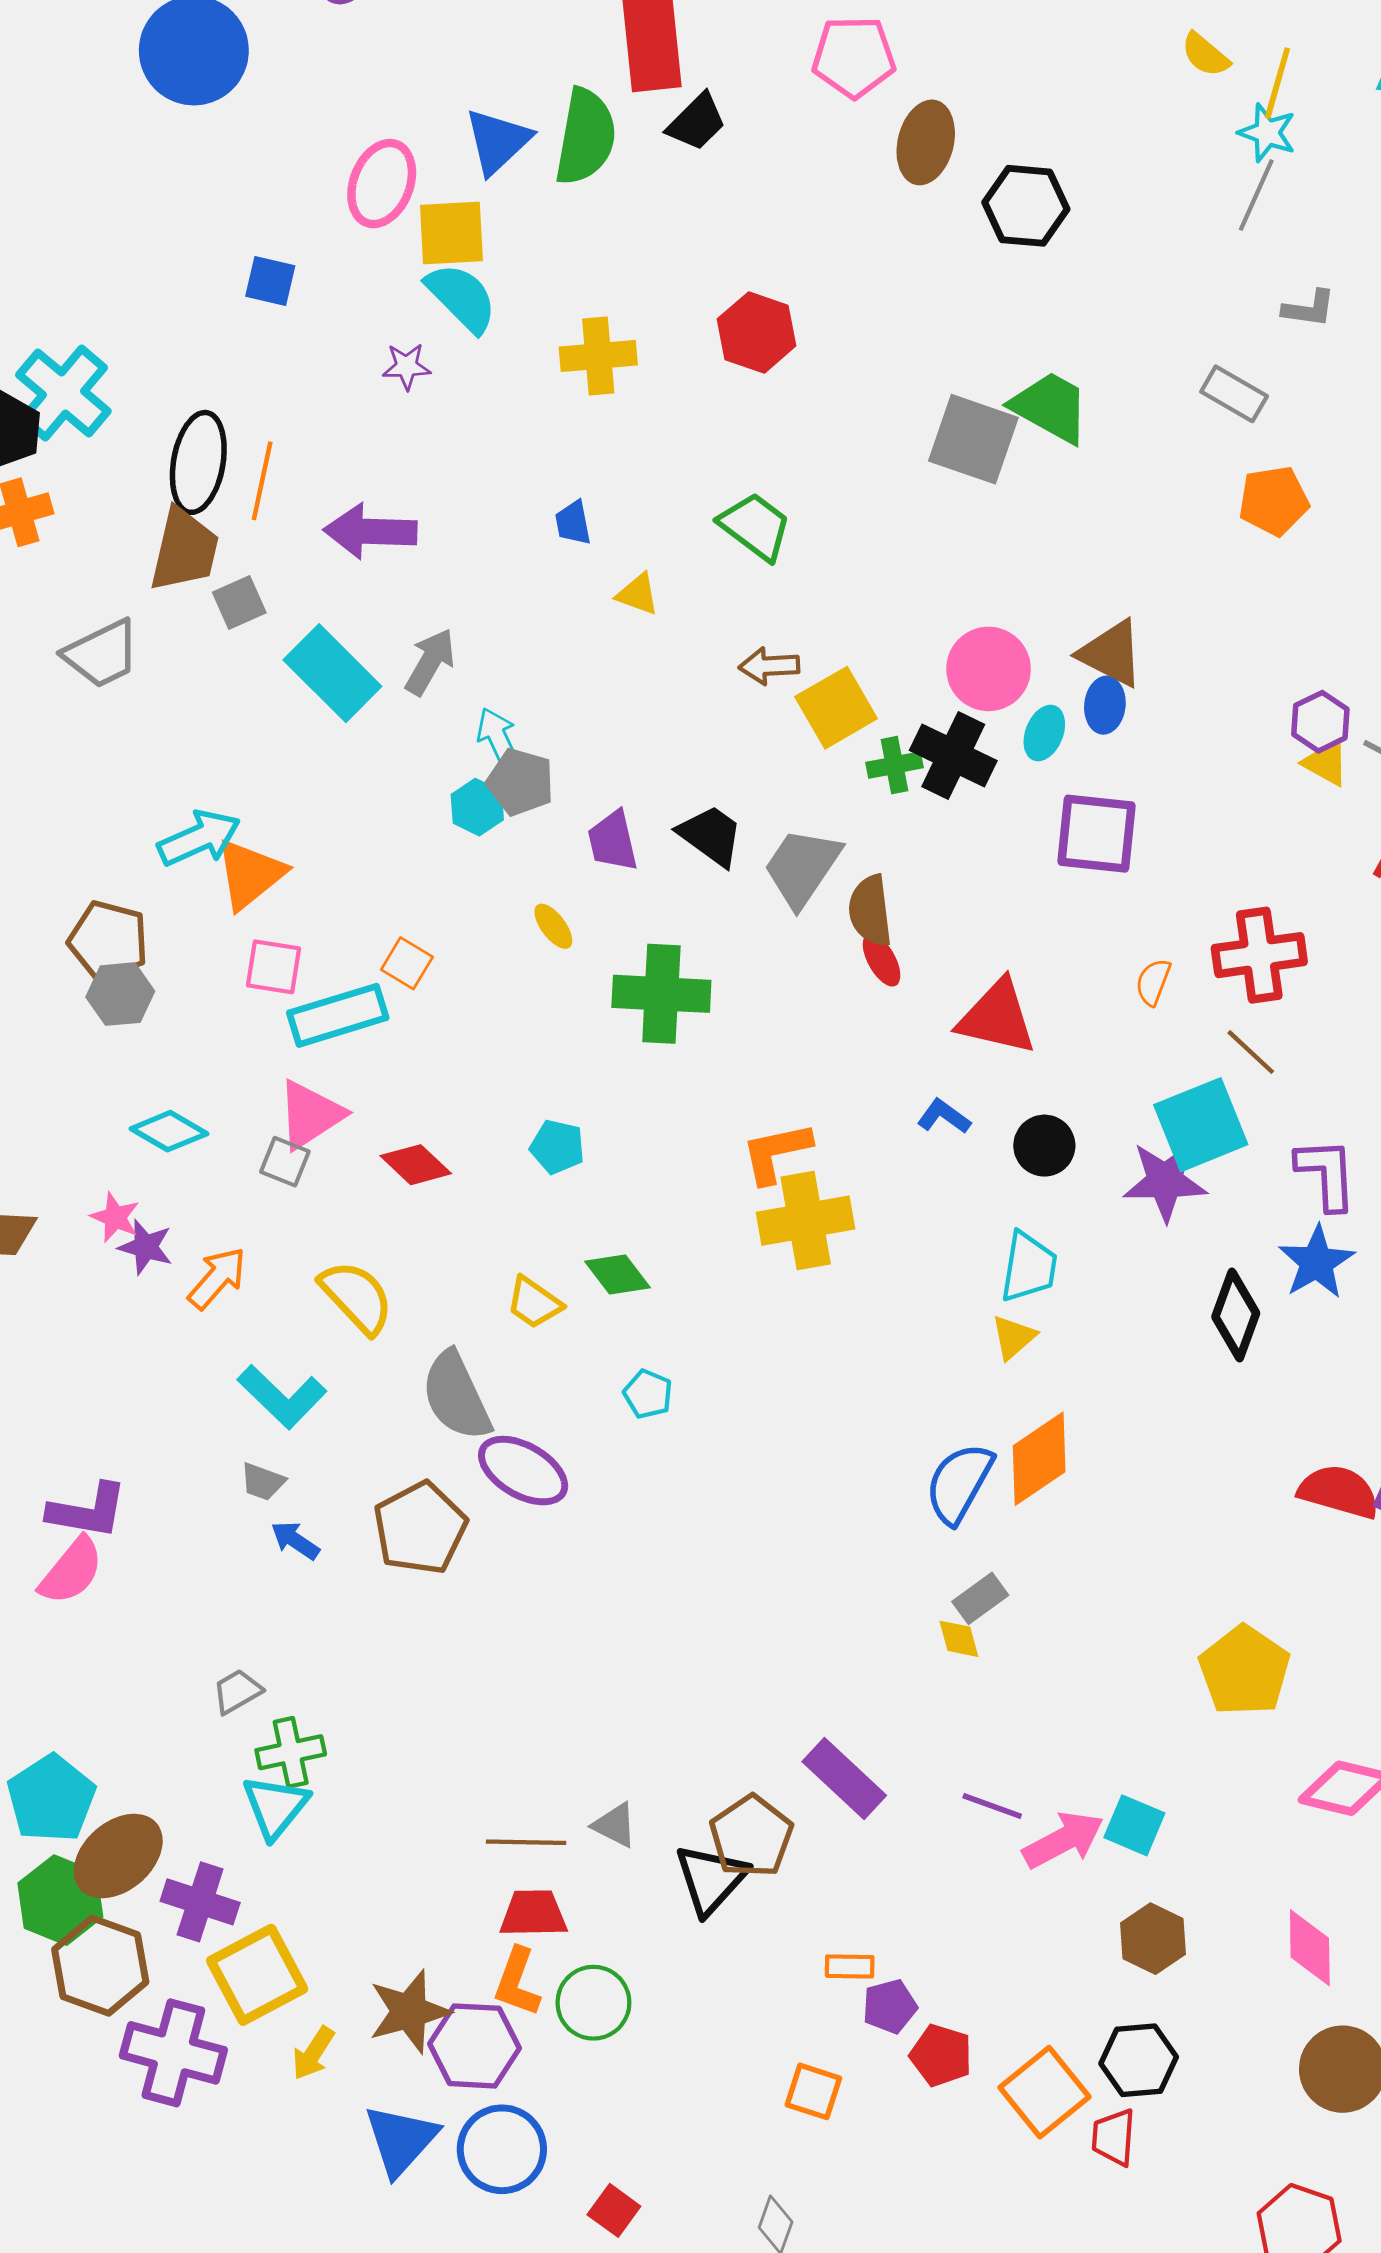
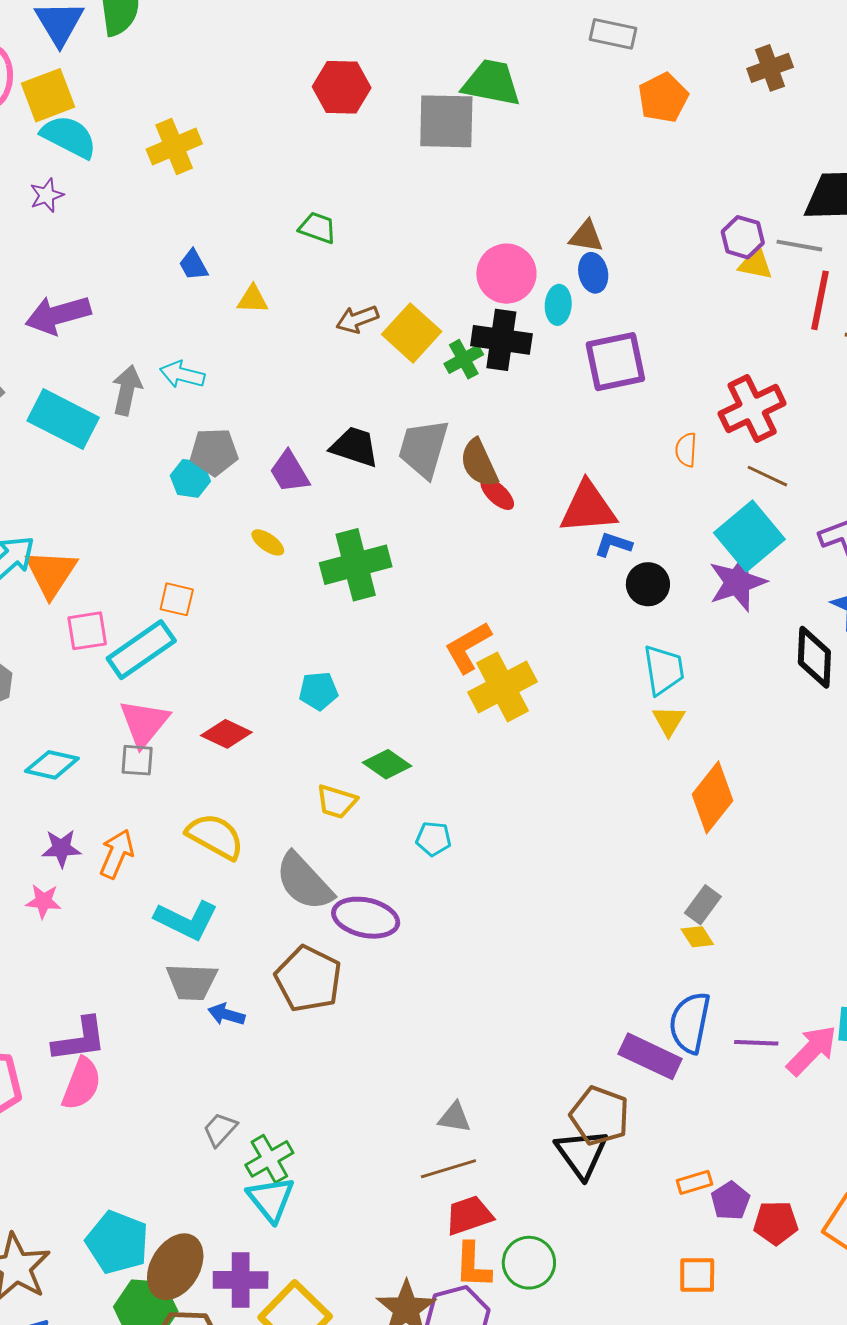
red hexagon: (757, 332) -> (342, 87), moved
green trapezoid: (755, 526) -> (318, 228), size x0.7
brown triangle: (1111, 653) -> (586, 236), size x0.7
cyan arrow: (498, 738) -> (182, 375), moved, turned -33
blue L-shape: (944, 1116) -> (613, 545), moved
pink star: (115, 1217) -> (43, 901), moved
gray trapezoid: (263, 1482) -> (192, 982), size x1.6
blue semicircle: (959, 1483) -> (690, 1023), moved
gray triangle: (615, 1825) -> (455, 1117), moved

